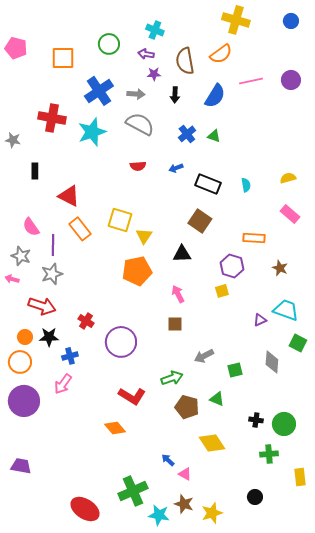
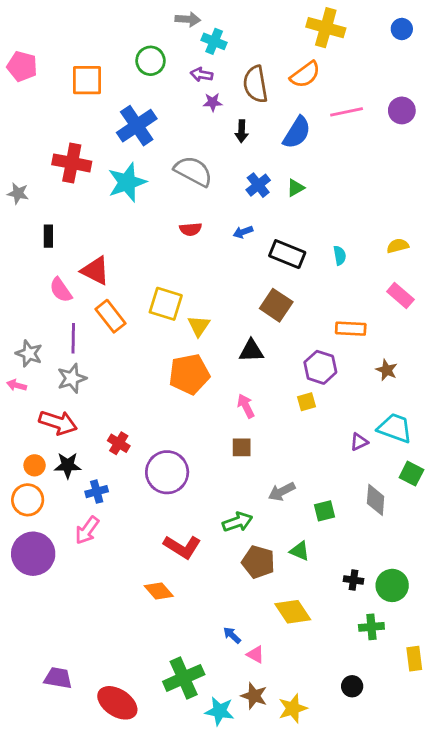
gray arrow: (136, 94) -> (188, 19), moved
green triangle: (214, 136) -> (295, 188), turned -48
pink semicircle: (31, 227) -> (61, 290), moved
purple trapezoid: (21, 466) -> (58, 678), moved

